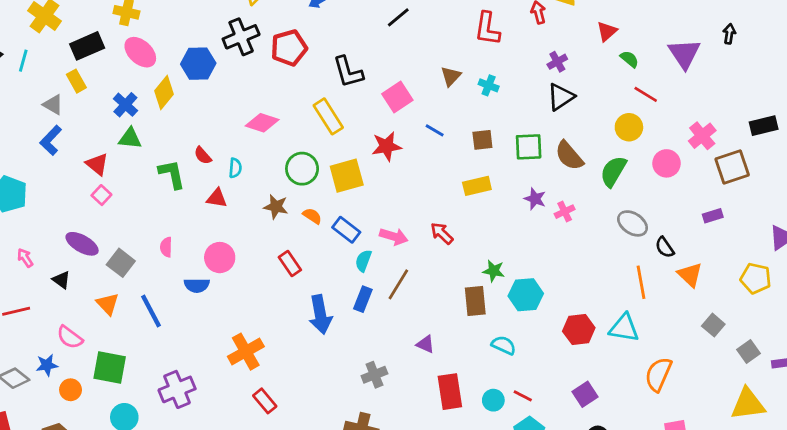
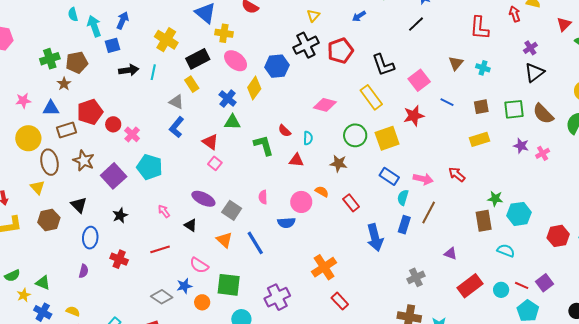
orange semicircle: (312, 216) -> (322, 192), moved
red rectangle: (450, 392) -> (470, 286), turned 65
purple square: (585, 394) -> (544, 283), moved

